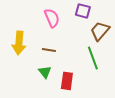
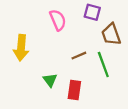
brown trapezoid: (100, 31) -> (111, 34), turned -60
brown line: (49, 50) -> (79, 56), moved, turned -32

